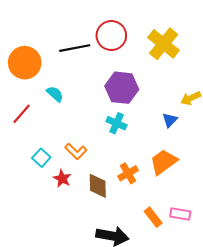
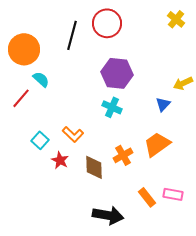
yellow cross: (164, 44) -> (176, 19), moved, size x0.6
black line: (75, 48) -> (72, 35), turned -64
cyan semicircle: (55, 94) -> (41, 79), moved

